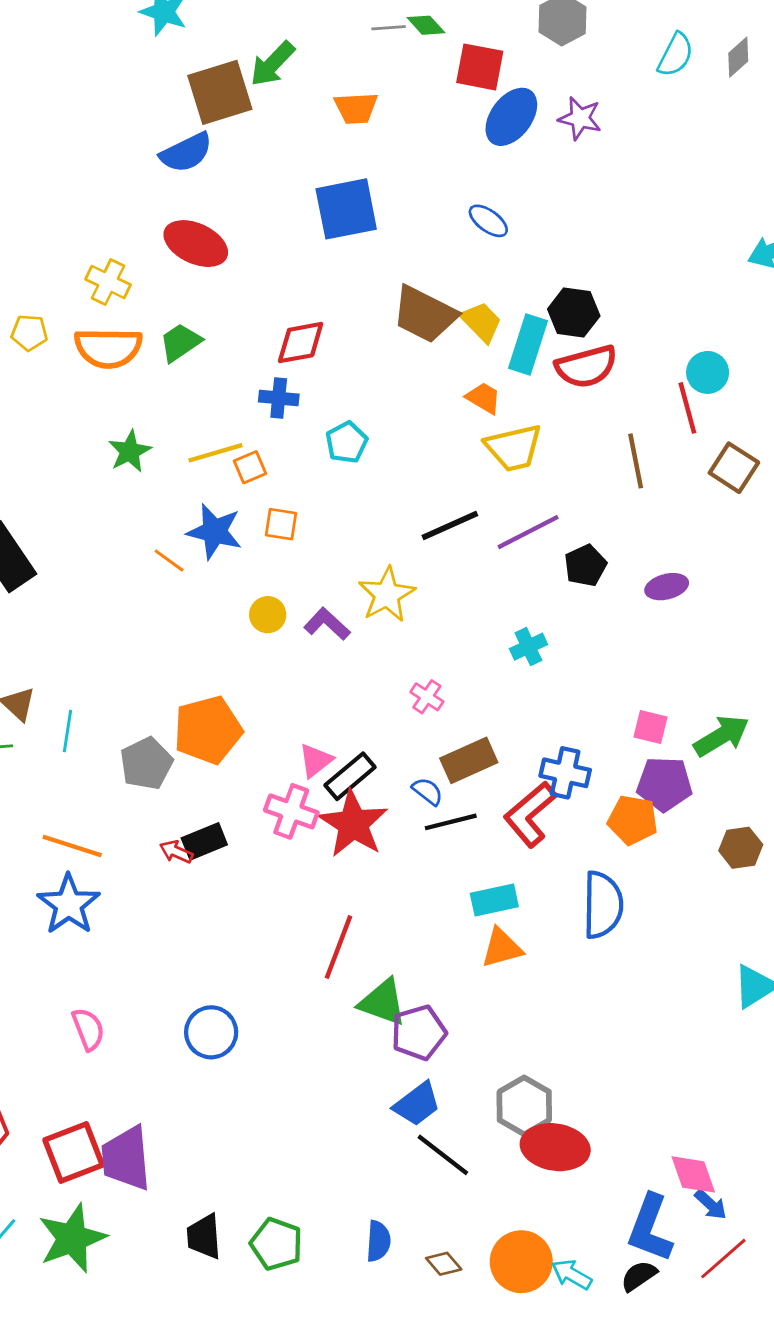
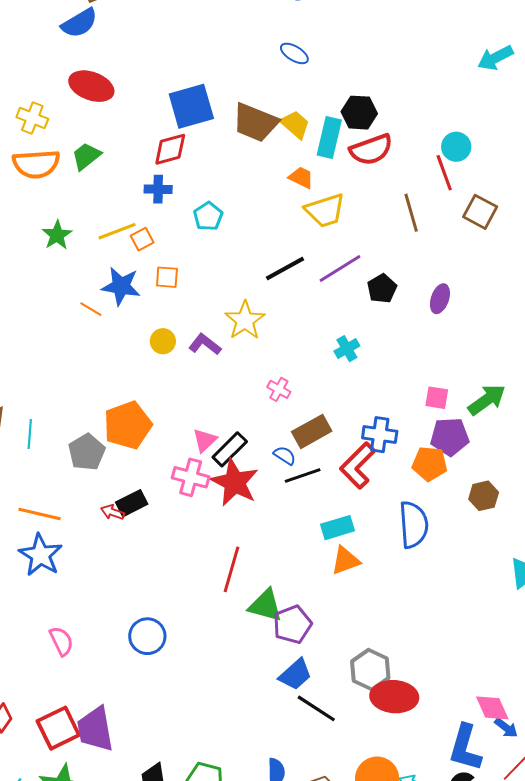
blue square: (346, 209) -> (191, 106), moved
purple ellipse: (667, 587) -> (440, 299), turned -52
brown hexagon: (741, 848) -> (484, 496), moved

